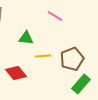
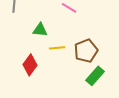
red diamond: (16, 73) -> (30, 65), turned 75

